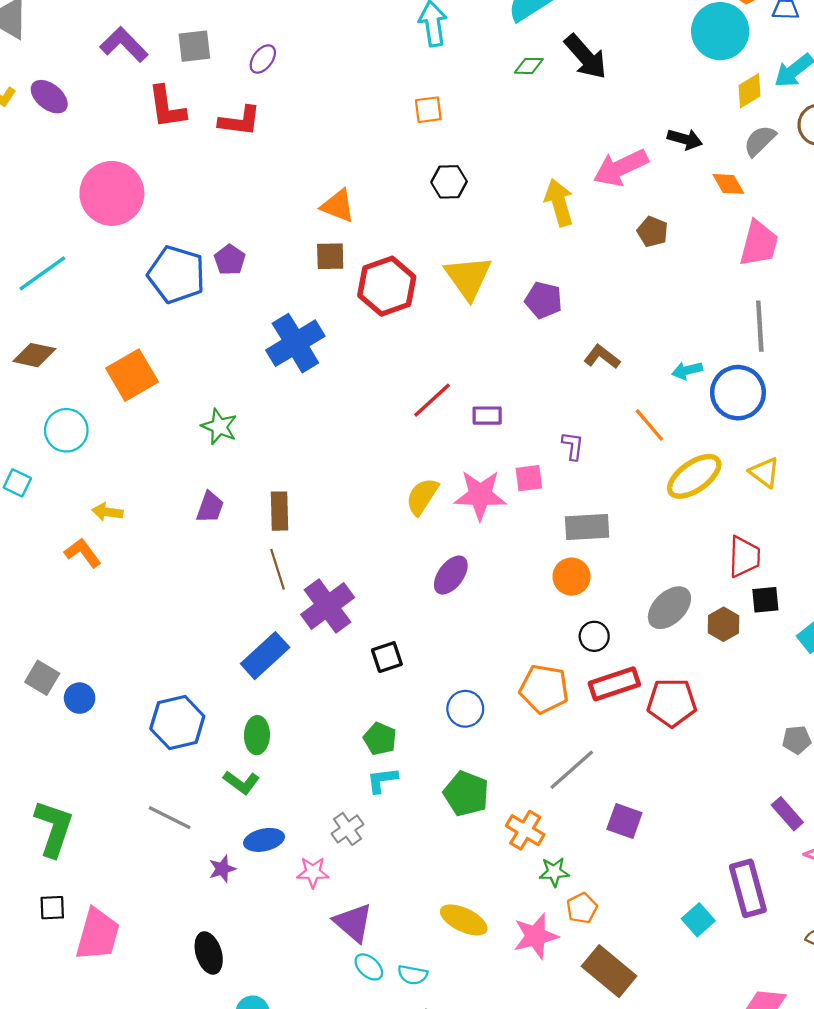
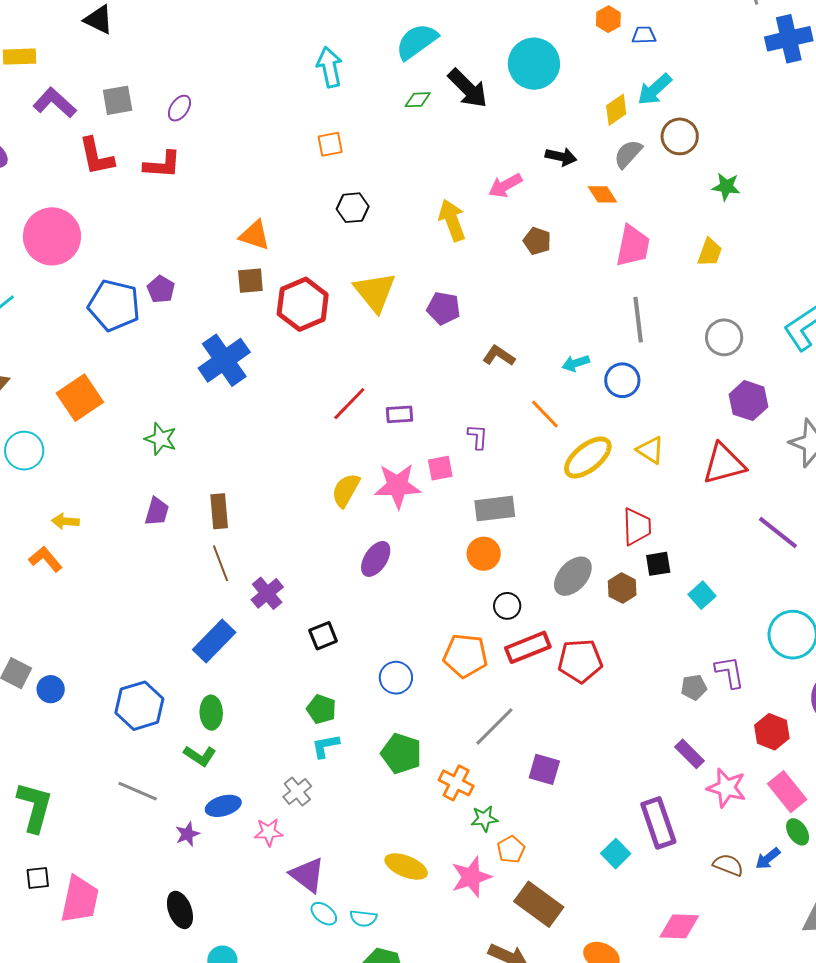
cyan circle: (720, 31) -> (534, 64), moved
pink arrow: (621, 168) -> (505, 186), size x0.7
blue circle: (738, 393) -> (622, 380), size x0.7
purple cross: (328, 606) -> (267, 593), size x0.7

